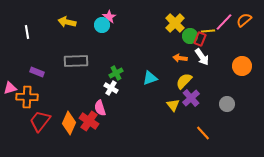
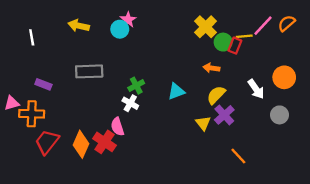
white arrow: (202, 57) -> (256, 89), moved
gray circle: (227, 104) -> (280, 115), moved

